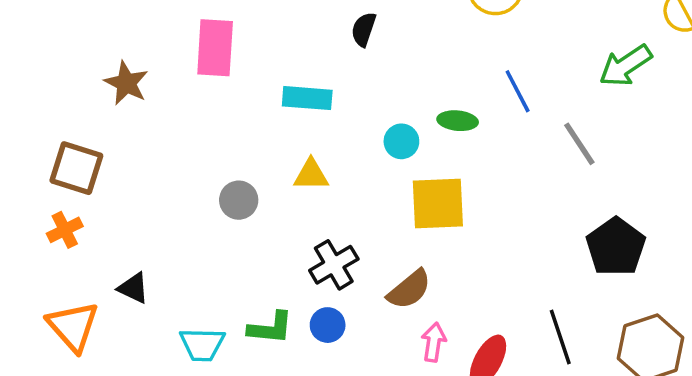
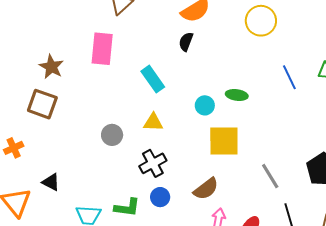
blue line: (518, 91) -> (289, 77), moved
cyan rectangle: (307, 98) -> (153, 79), turned 48
gray line: (579, 144) -> (270, 176), moved
brown square: (76, 168) -> (42, 104), moved
black cross: (334, 265) -> (153, 163), moved
blue circle: (328, 325) -> (160, 197), moved

